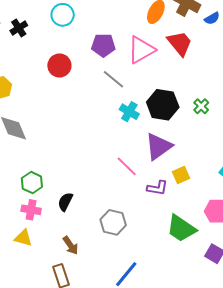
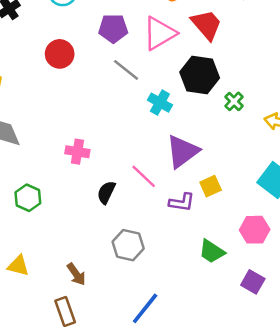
black hexagon: (163, 105) -> (200, 75), moved
cyan cross: (129, 112) -> (160, 103), moved
black semicircle: (65, 202) -> (106, 192), moved
pink cross: (31, 210) -> (77, 152), moved
green trapezoid: (181, 228) -> (212, 251), size x0.7

